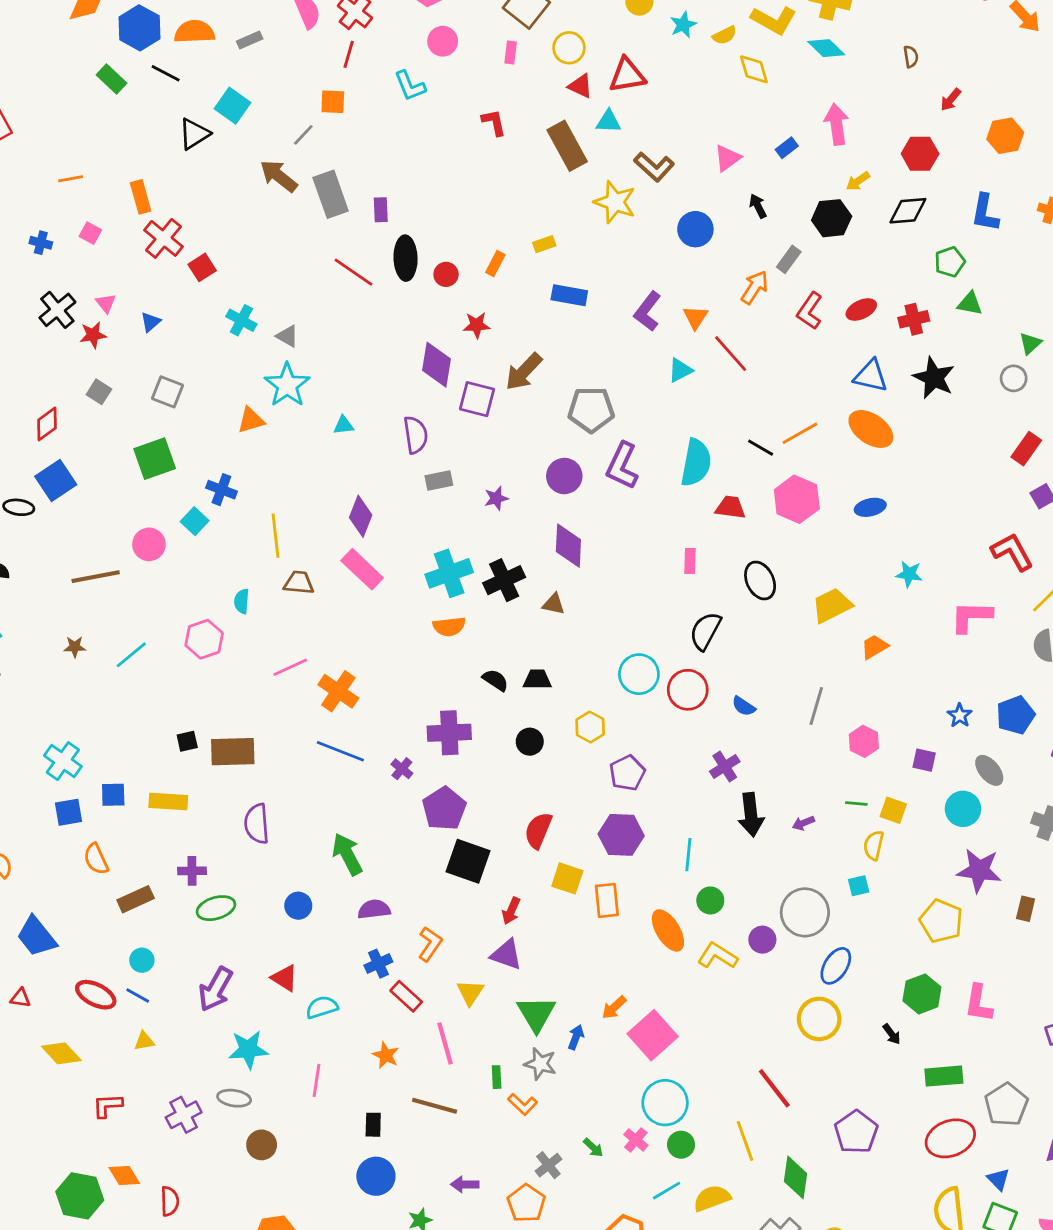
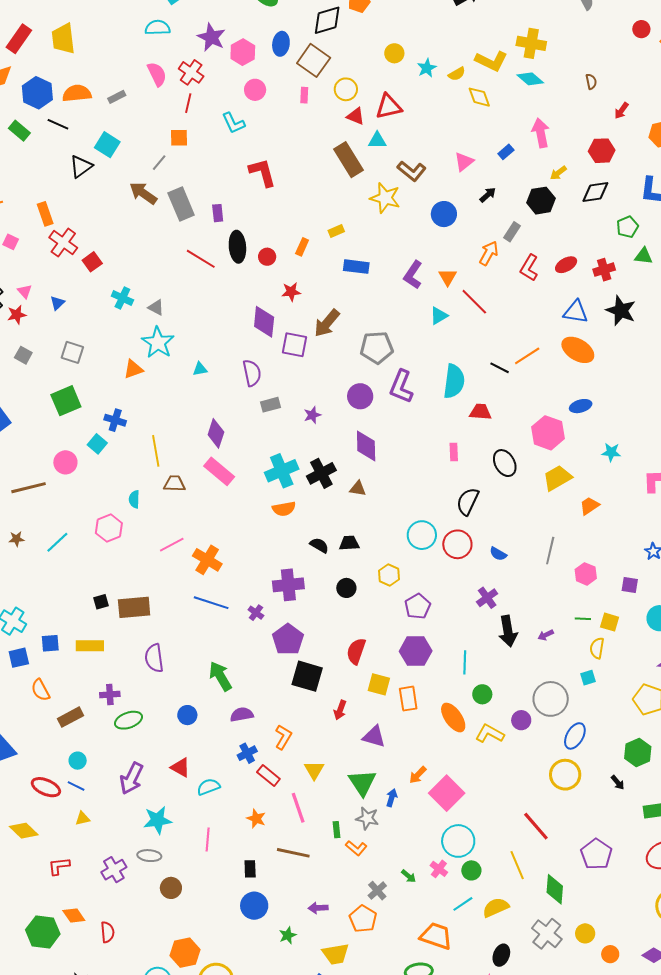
red L-shape: (494, 122) -> (262, 173), moved, size x1.5
black arrow: (758, 206) -> (488, 195), turned 78
pink hexagon: (797, 499) -> (548, 433), moved
purple triangle: (506, 955) -> (374, 737), moved

